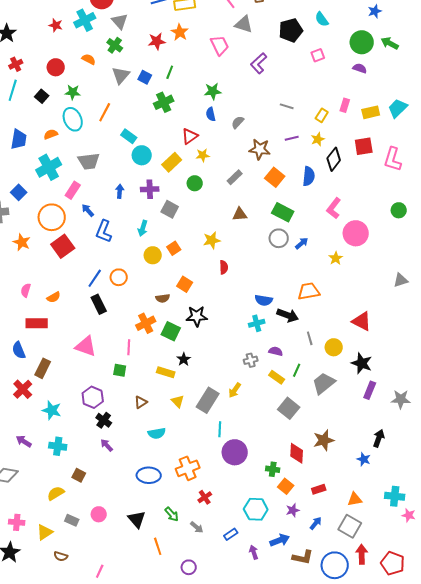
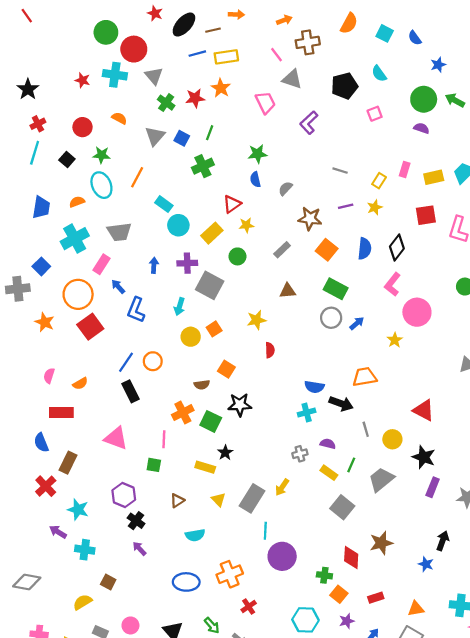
cyan cross: (85, 20) -> (115, 75), turned 35
green cross: (115, 45) -> (166, 103), moved
black diamond: (334, 159) -> (397, 248), moved
gray square: (170, 209) -> (210, 285), size x1.4
purple arrow: (24, 441) -> (58, 532), moved

